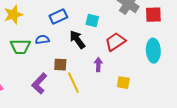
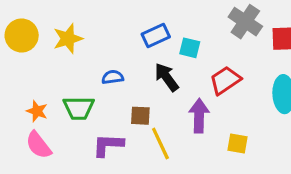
blue rectangle: (58, 17) -> (156, 35), moved
green trapezoid: (20, 47) -> (79, 108), moved
purple arrow: (98, 65) -> (199, 116), size x1.5
purple L-shape: (39, 84) -> (108, 145), turned 50

